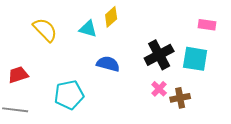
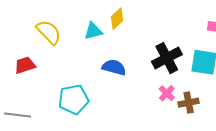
cyan triangle: (88, 29) -> (93, 31), turned -30
red trapezoid: (18, 75) -> (25, 65), moved

